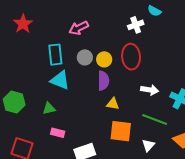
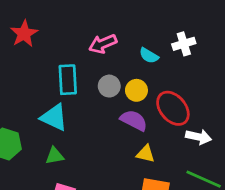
cyan semicircle: (154, 11) -> (149, 56), moved
red ellipse: (131, 57) -> (173, 108), moved, turned -40
cyan triangle: (60, 80) -> (54, 117), moved
purple semicircle: (103, 81) -> (134, 120), turned -66

